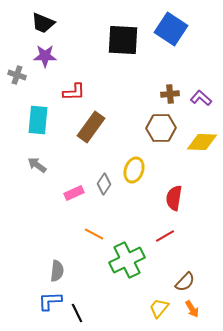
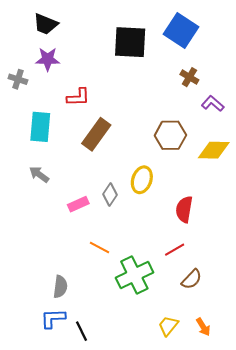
brown cross: (170, 94) -> (189, 77), moved, turned 36
brown semicircle: (185, 282) -> (192, 279), moved

